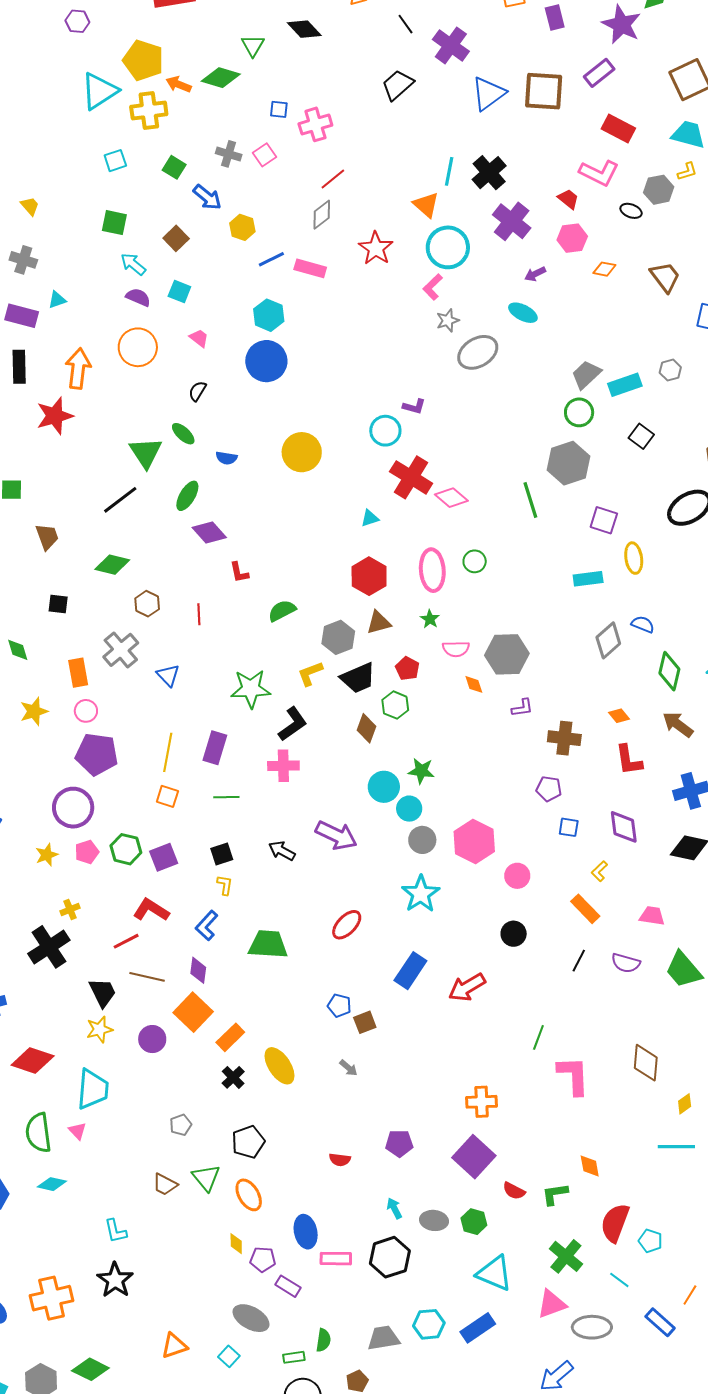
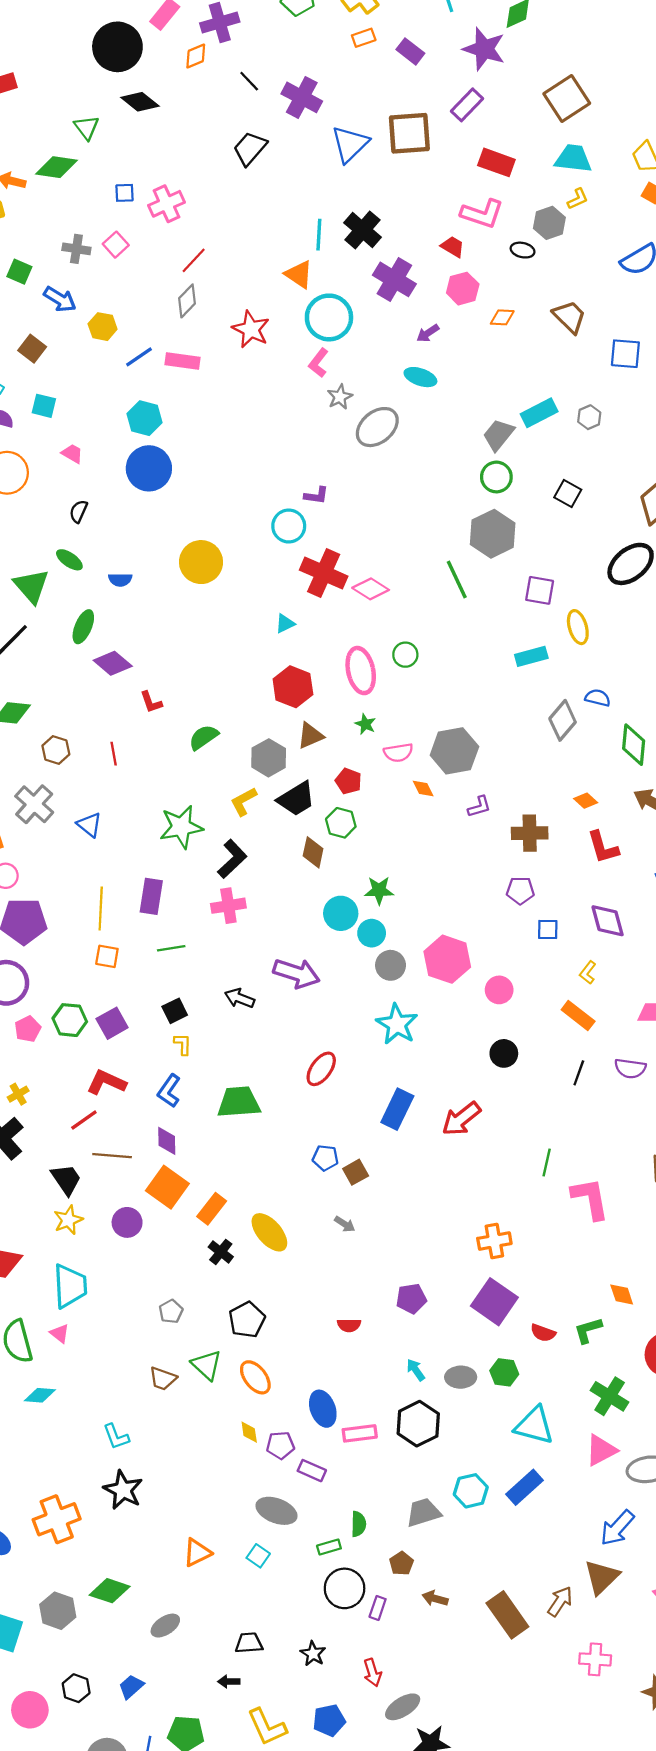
purple rectangle: (555, 18) -> (410, 51), turned -30
cyan rectangle: (625, 385) -> (539, 413), moved

